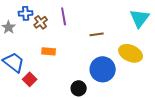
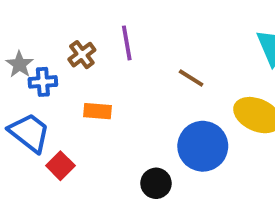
blue cross: (26, 13) -> (43, 82), moved
brown line: (97, 34) -> (191, 78), turned 40

